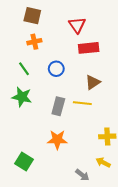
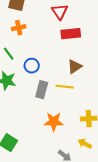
blue circle: (56, 69) -> (32, 66), moved
orange star: (57, 140) -> (54, 122), moved

